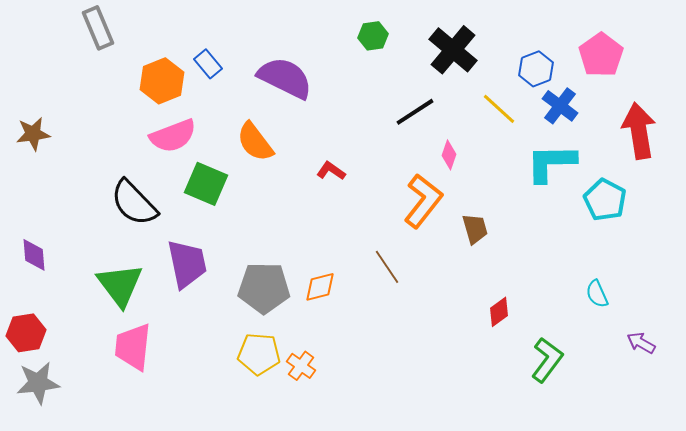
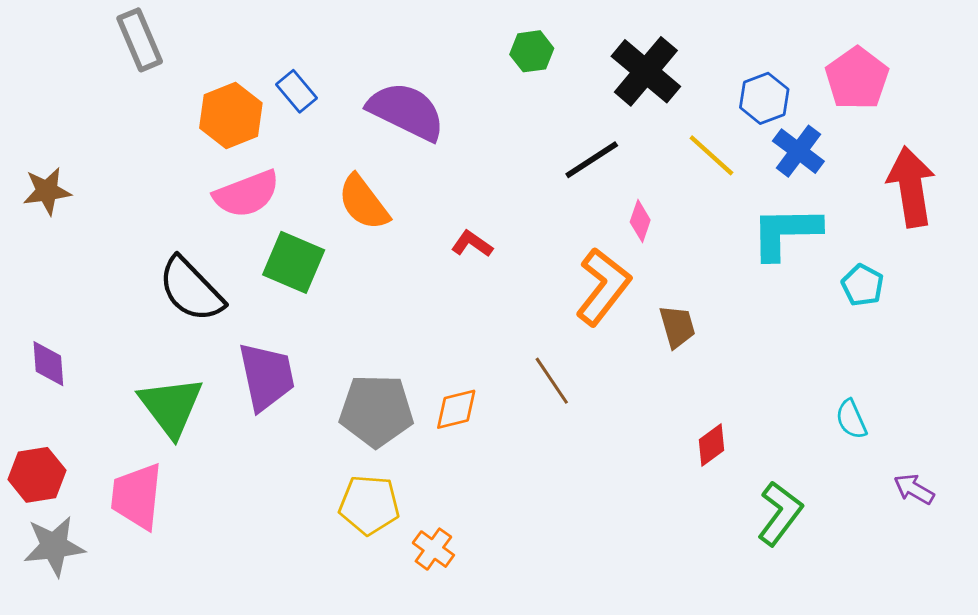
cyan pentagon: (605, 200) -> (863, 285), size x0.7
pink trapezoid: (133, 347) -> (137, 496), moved
orange cross: (301, 366) -> (433, 549), moved

